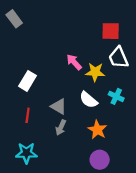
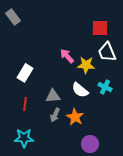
gray triangle: (59, 106) -> (53, 96), turned -35
orange star: (97, 130) -> (75, 117), moved

